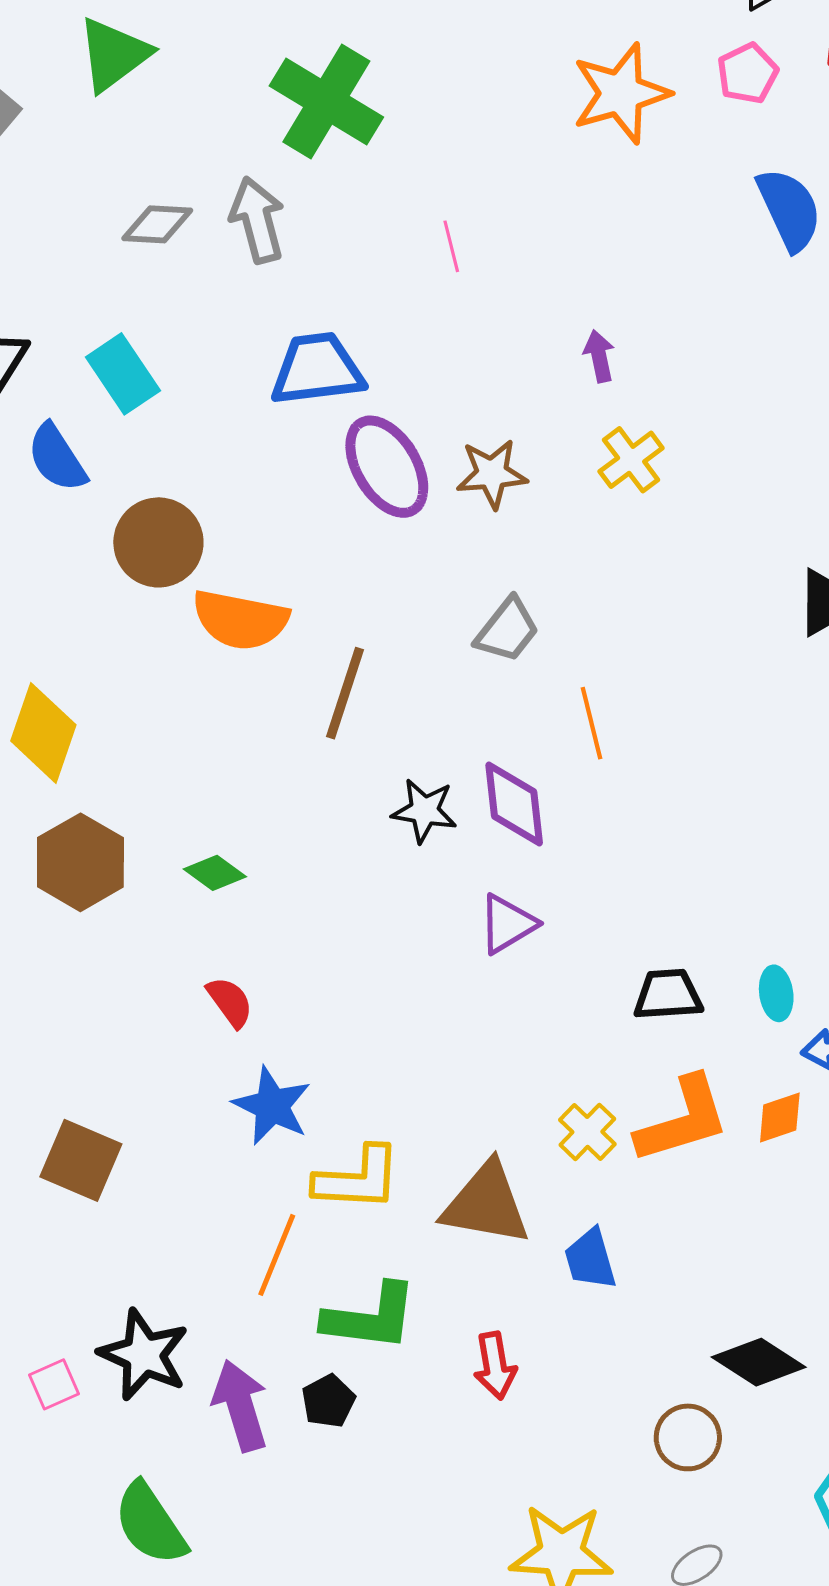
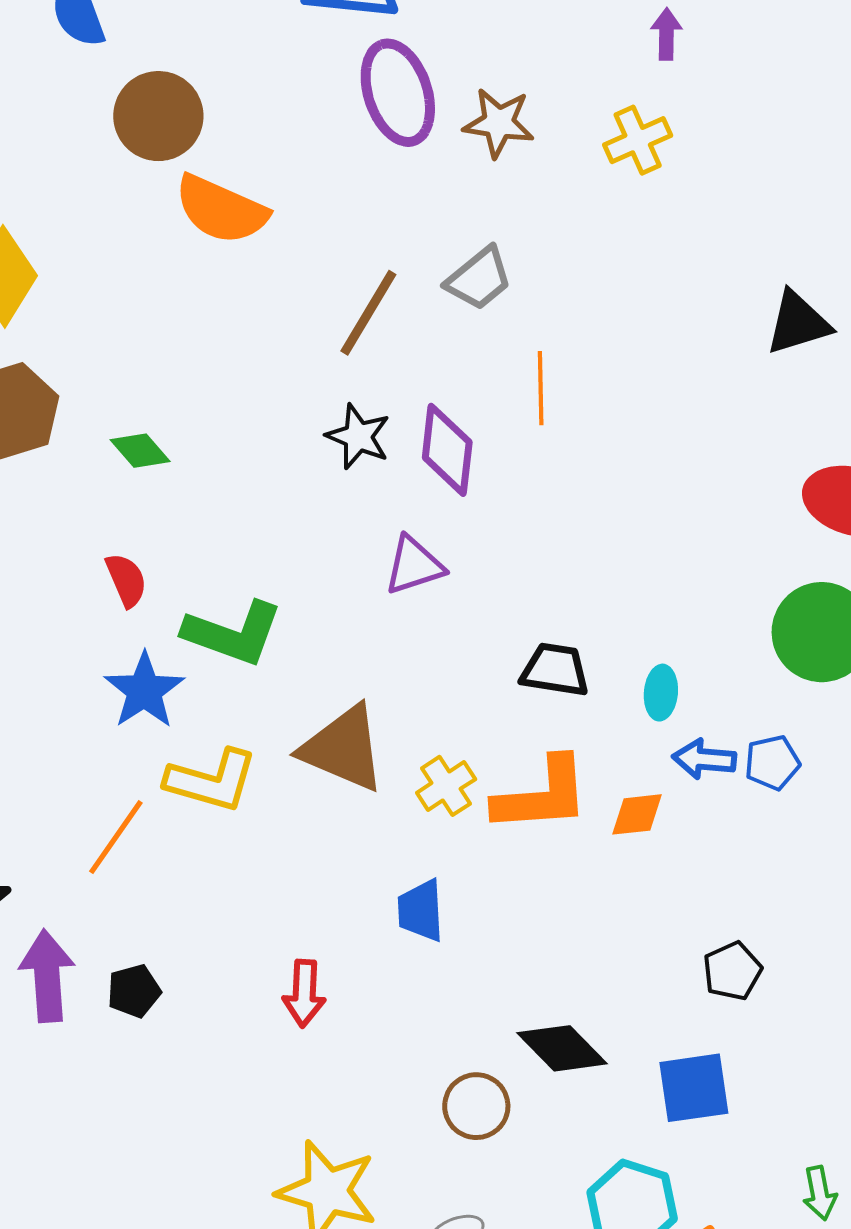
purple arrow: (599, 356) -> (666, 34), moved
brown line: (345, 693) -> (368, 313), moved
brown triangle: (486, 1204) -> (343, 748), moved
green L-shape: (370, 1317) -> (233, 633), moved

